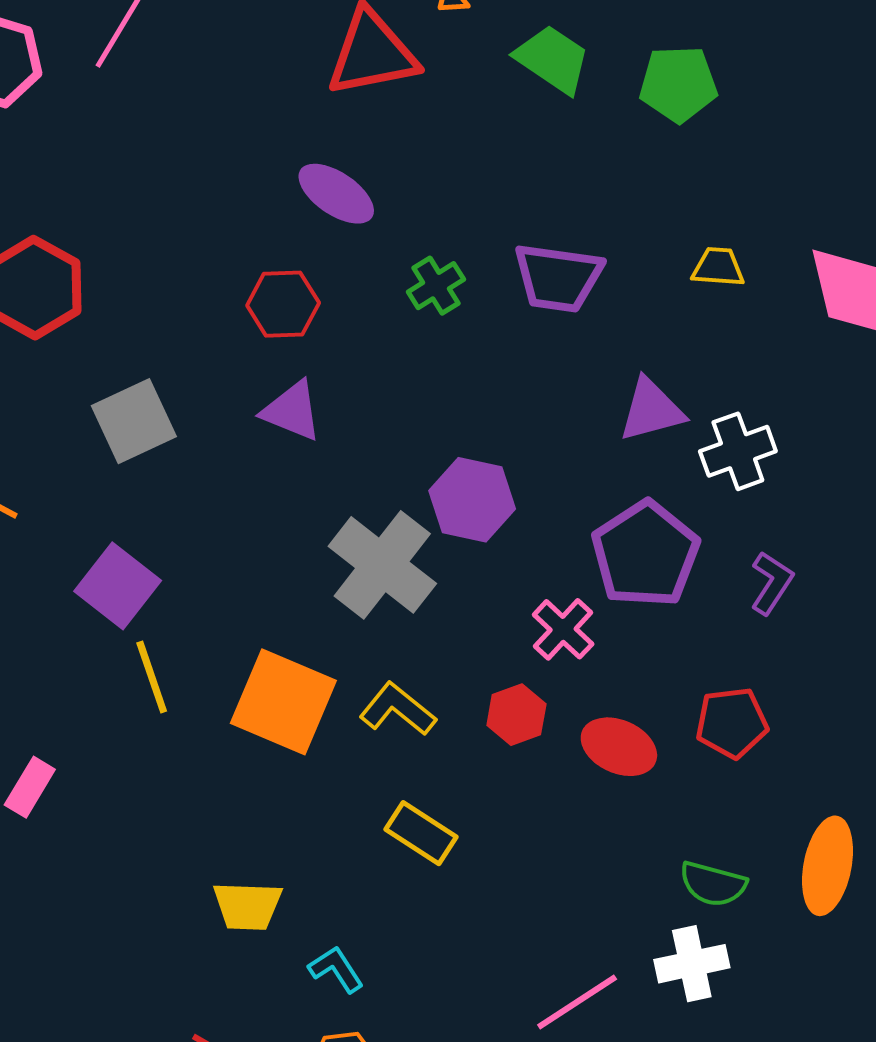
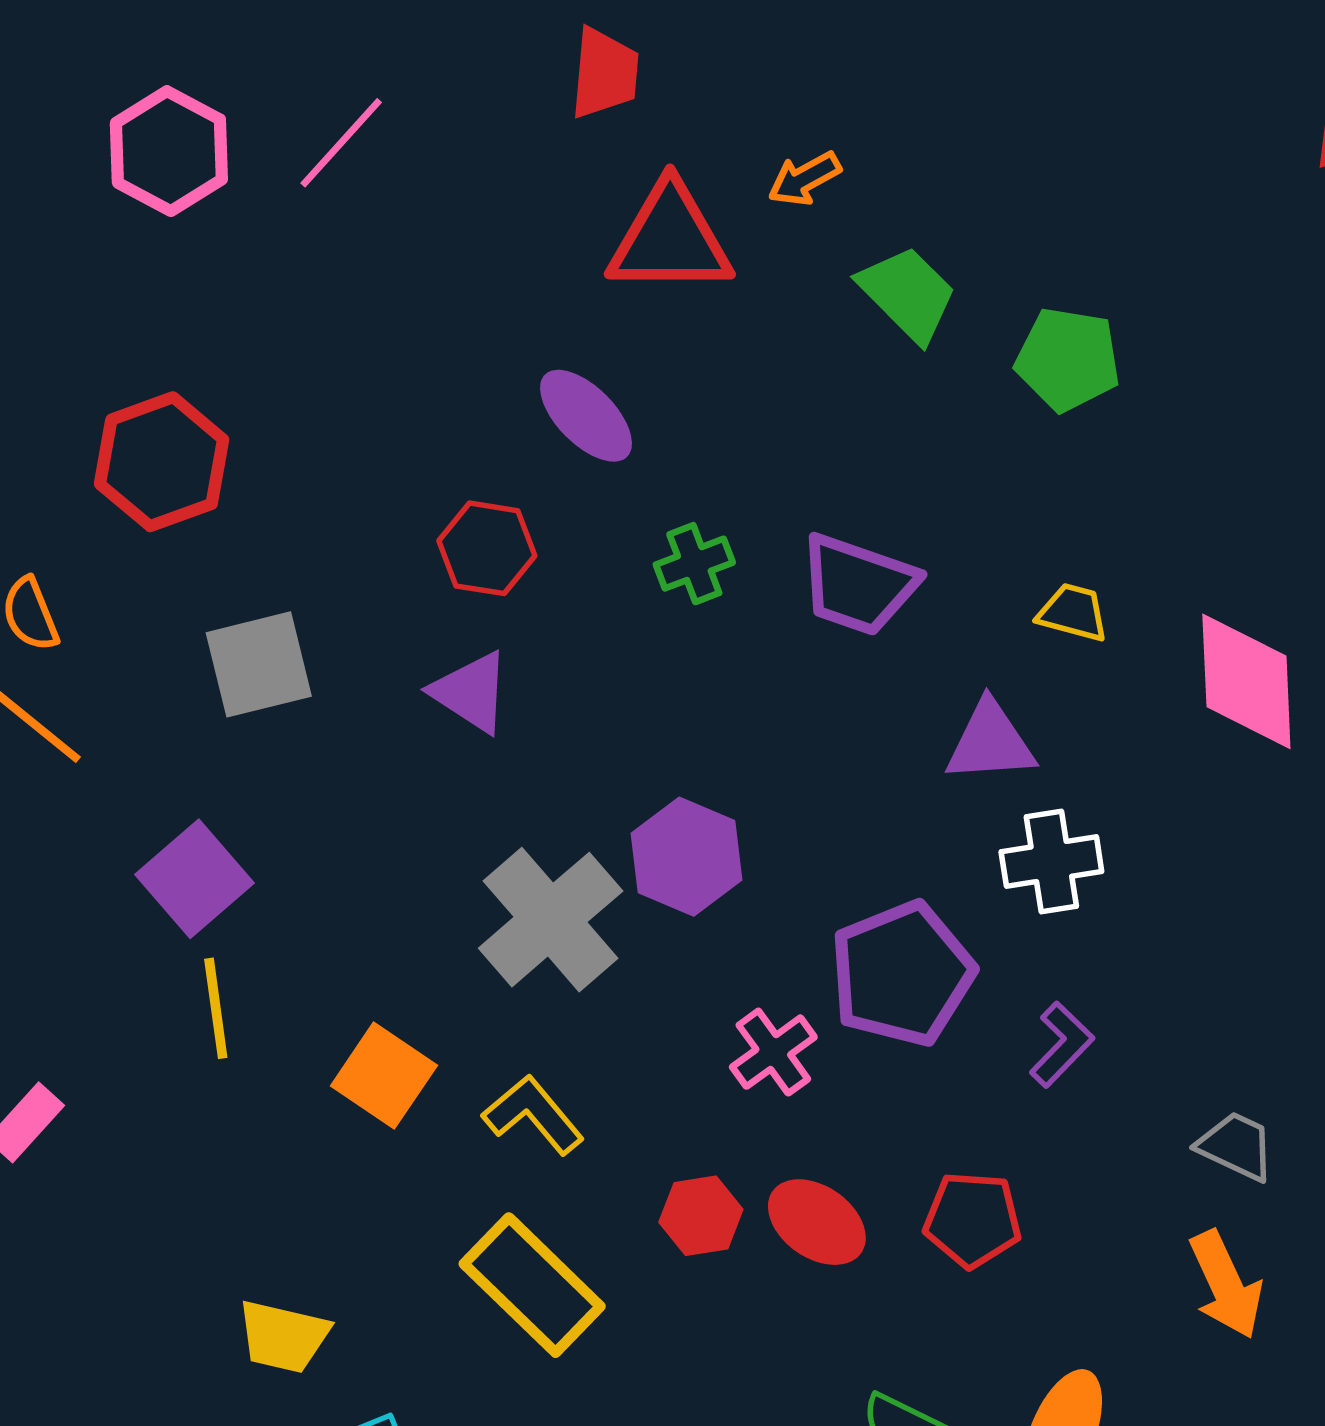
purple triangle: (651, 410) -> (990, 742), moved
orange square: (283, 702) -> (384, 1076), size x0.7
red hexagon: (516, 715) -> (701, 1216), moved
yellow rectangle: (421, 833) -> (532, 1285), size x1.5

